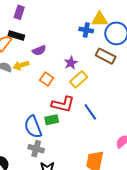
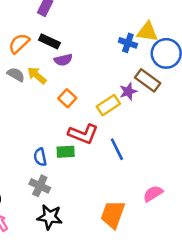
black rectangle: (16, 36) -> (49, 41), moved
purple star: (71, 63) -> (128, 91), moved
yellow arrow: (21, 65) -> (37, 75), turned 49
blue semicircle: (33, 127) -> (40, 157), size x0.6

